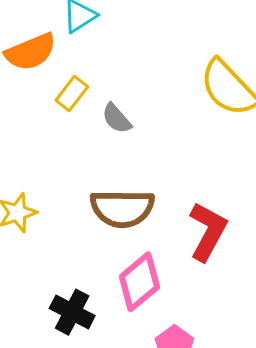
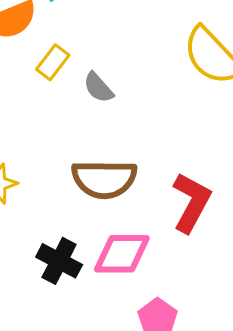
pink diamond: (139, 282) -> (122, 254), turned 40
black cross: (72, 312) -> (59, 261), moved

